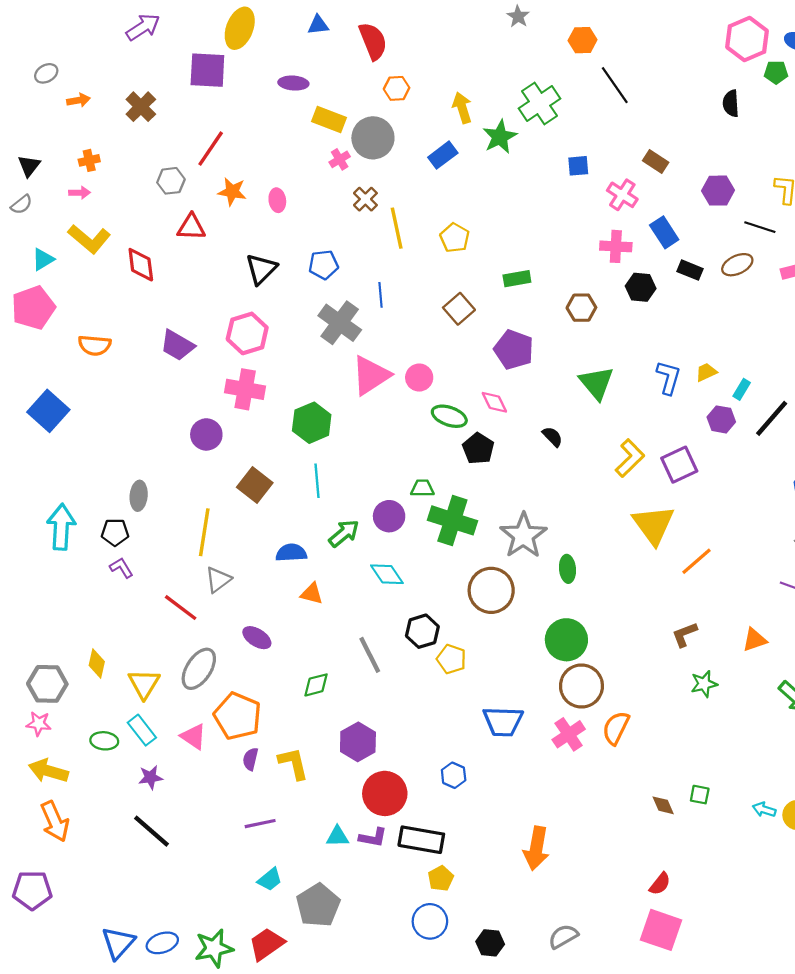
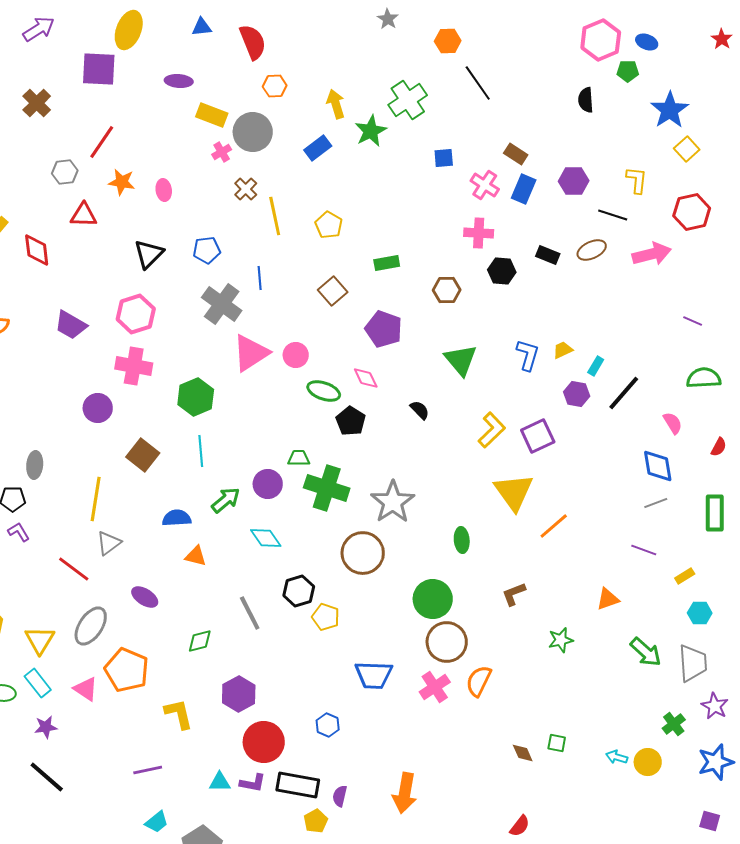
blue rectangle: (664, 232) -> (524, 189), moved, turned 56
green ellipse: (567, 569) -> (462, 540), moved
brown L-shape: (685, 634) -> (514, 594), moved
purple semicircle: (250, 759) -> (340, 796), moved

